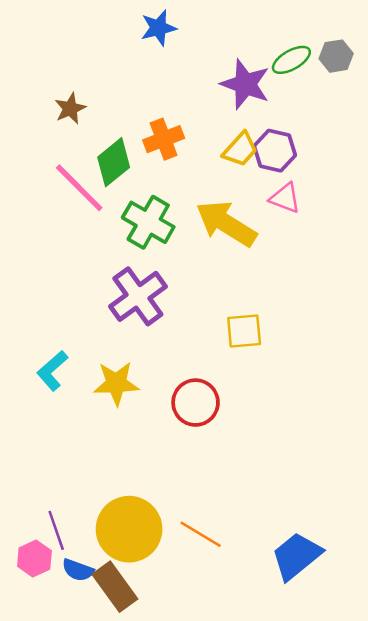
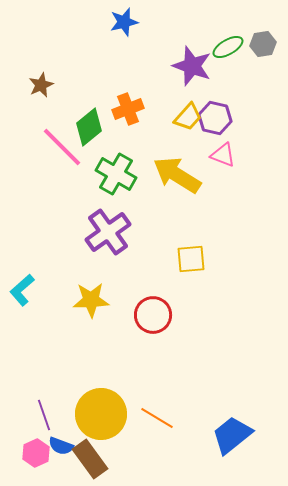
brown star: (70, 108) -> (41, 85), moved
cyan L-shape: (52, 371) -> (22, 290), moved
pink hexagon: (34, 559) -> (36, 453), moved

